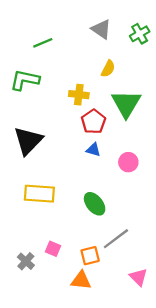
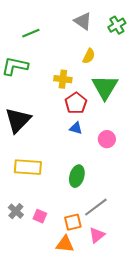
green ellipse: (95, 204) -> (77, 176), turned 55
gray cross: (26, 261) -> (16, 211), moved
pink triangle: (138, 277) -> (97, 235), moved, turned 36

